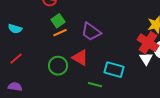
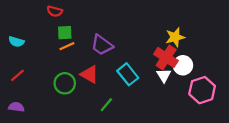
green square: (58, 21) -> (65, 33), turned 32
cyan rectangle: (114, 70) -> (128, 74), moved, turned 36
green line: (95, 85) -> (106, 105), turned -64

